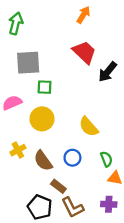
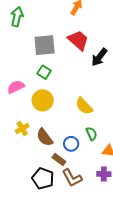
gray square: (28, 63) -> (45, 45), moved
green square: (45, 87) -> (44, 72), turned 32
blue circle: (72, 158) -> (71, 144), moved
green semicircle: (106, 159) -> (92, 134), moved

